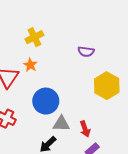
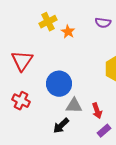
purple semicircle: (86, 52) -> (103, 23), moved
orange star: (30, 65) -> (68, 32), moved

